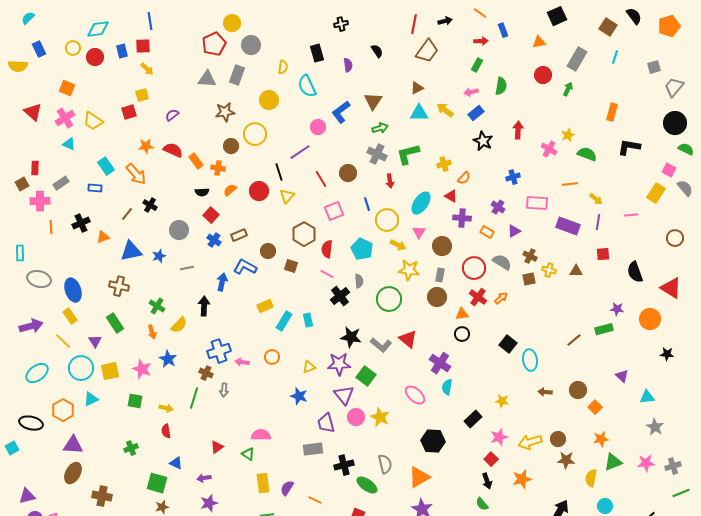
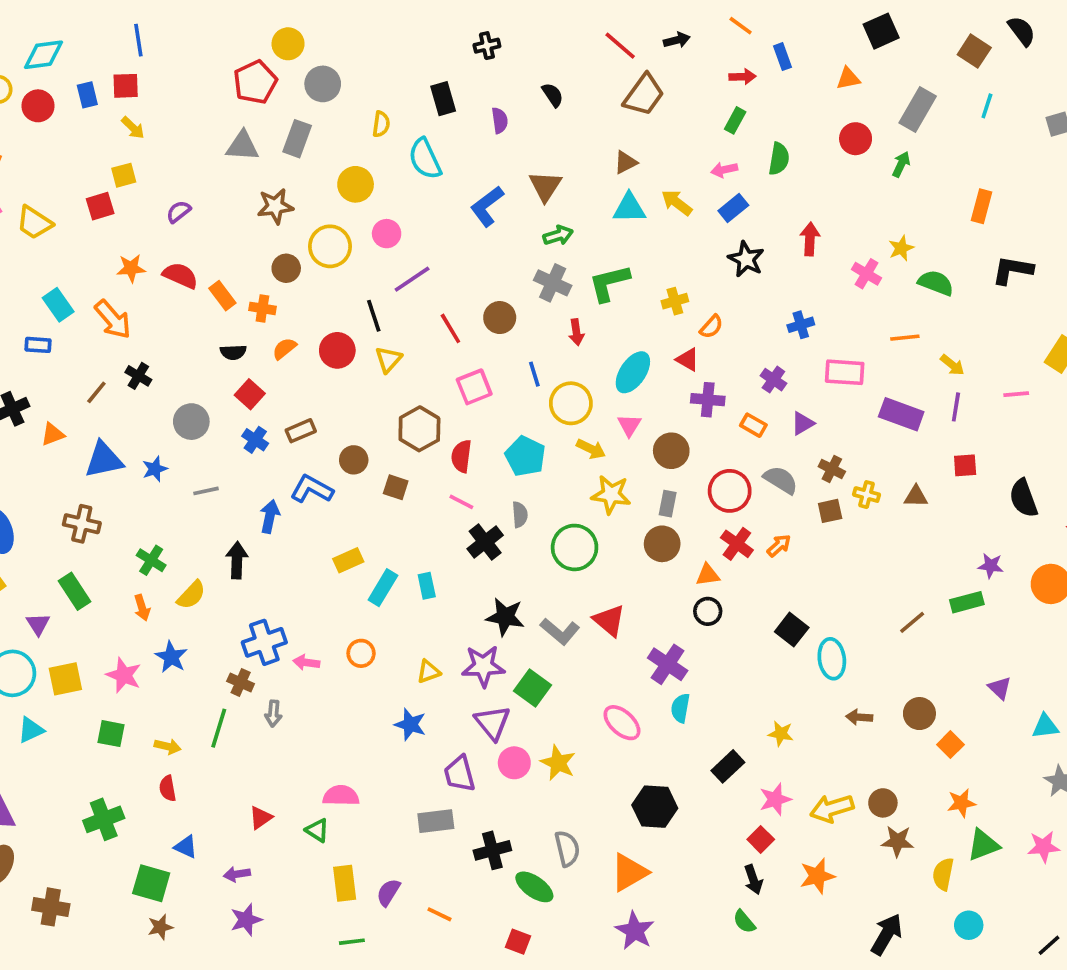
red line: (414, 24) -> (620, 46), turned -60
pink circle: (318, 127) -> (387, 234), moved
green cross: (131, 448) -> (104, 819), size x1.5

